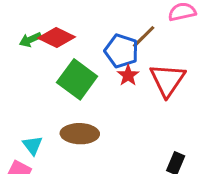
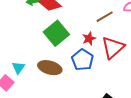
blue pentagon: (121, 51) -> (83, 60), moved

